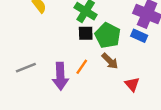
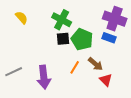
brown arrow: (110, 61) -> (95, 64), moved
orange line: (82, 67) -> (75, 67), moved

